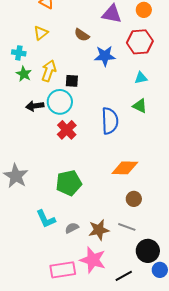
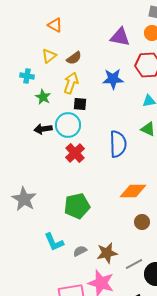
brown semicircle: (82, 35) -> (74, 58), moved, turned -70
yellow arrow: (49, 71) -> (71, 83), moved
green star: (24, 74) -> (43, 97), moved
gray line: (127, 227) -> (134, 264), moved, turned -48

